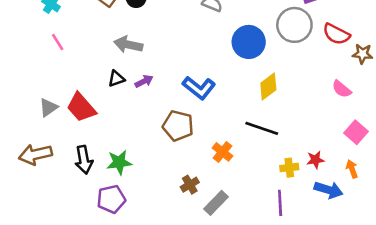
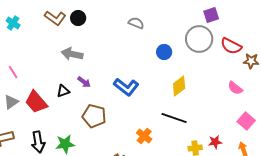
pink line: (58, 42) -> (13, 72), moved
blue circle: (249, 42) -> (164, 52), size x0.6
black triangle: (116, 79) -> (63, 91), moved
purple arrow: (144, 81) -> (84, 82), turned 64
brown pentagon: (178, 126) -> (94, 116), moved

